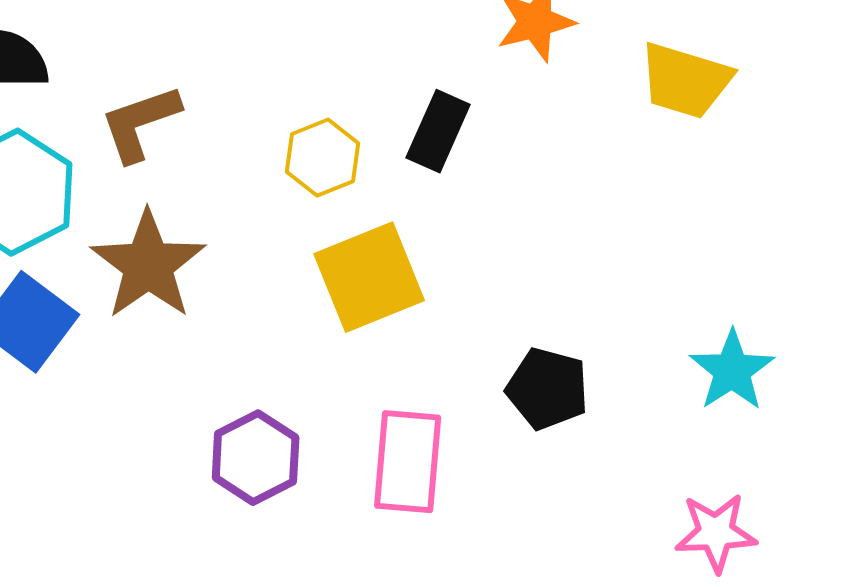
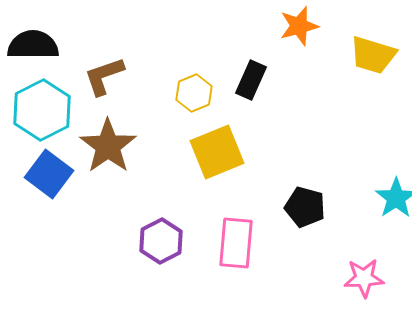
pink star: (716, 533) -> (364, 278), moved

